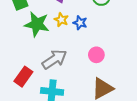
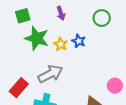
yellow star: (61, 20) -> (61, 44), moved
pink circle: (96, 55) -> (115, 86), moved

